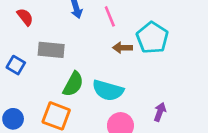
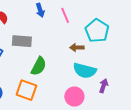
brown arrow: (123, 48) -> (77, 48), moved
cyan semicircle: (108, 90) -> (85, 71), moved

